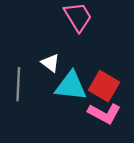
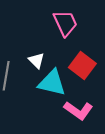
red square: (104, 86) -> (82, 66), moved

